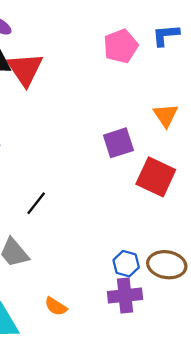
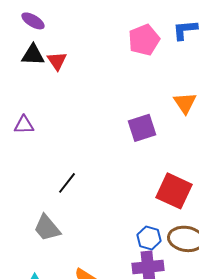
red triangle: (25, 69) -> (57, 61), size x0.6
red square: (156, 177) -> (174, 191), moved

